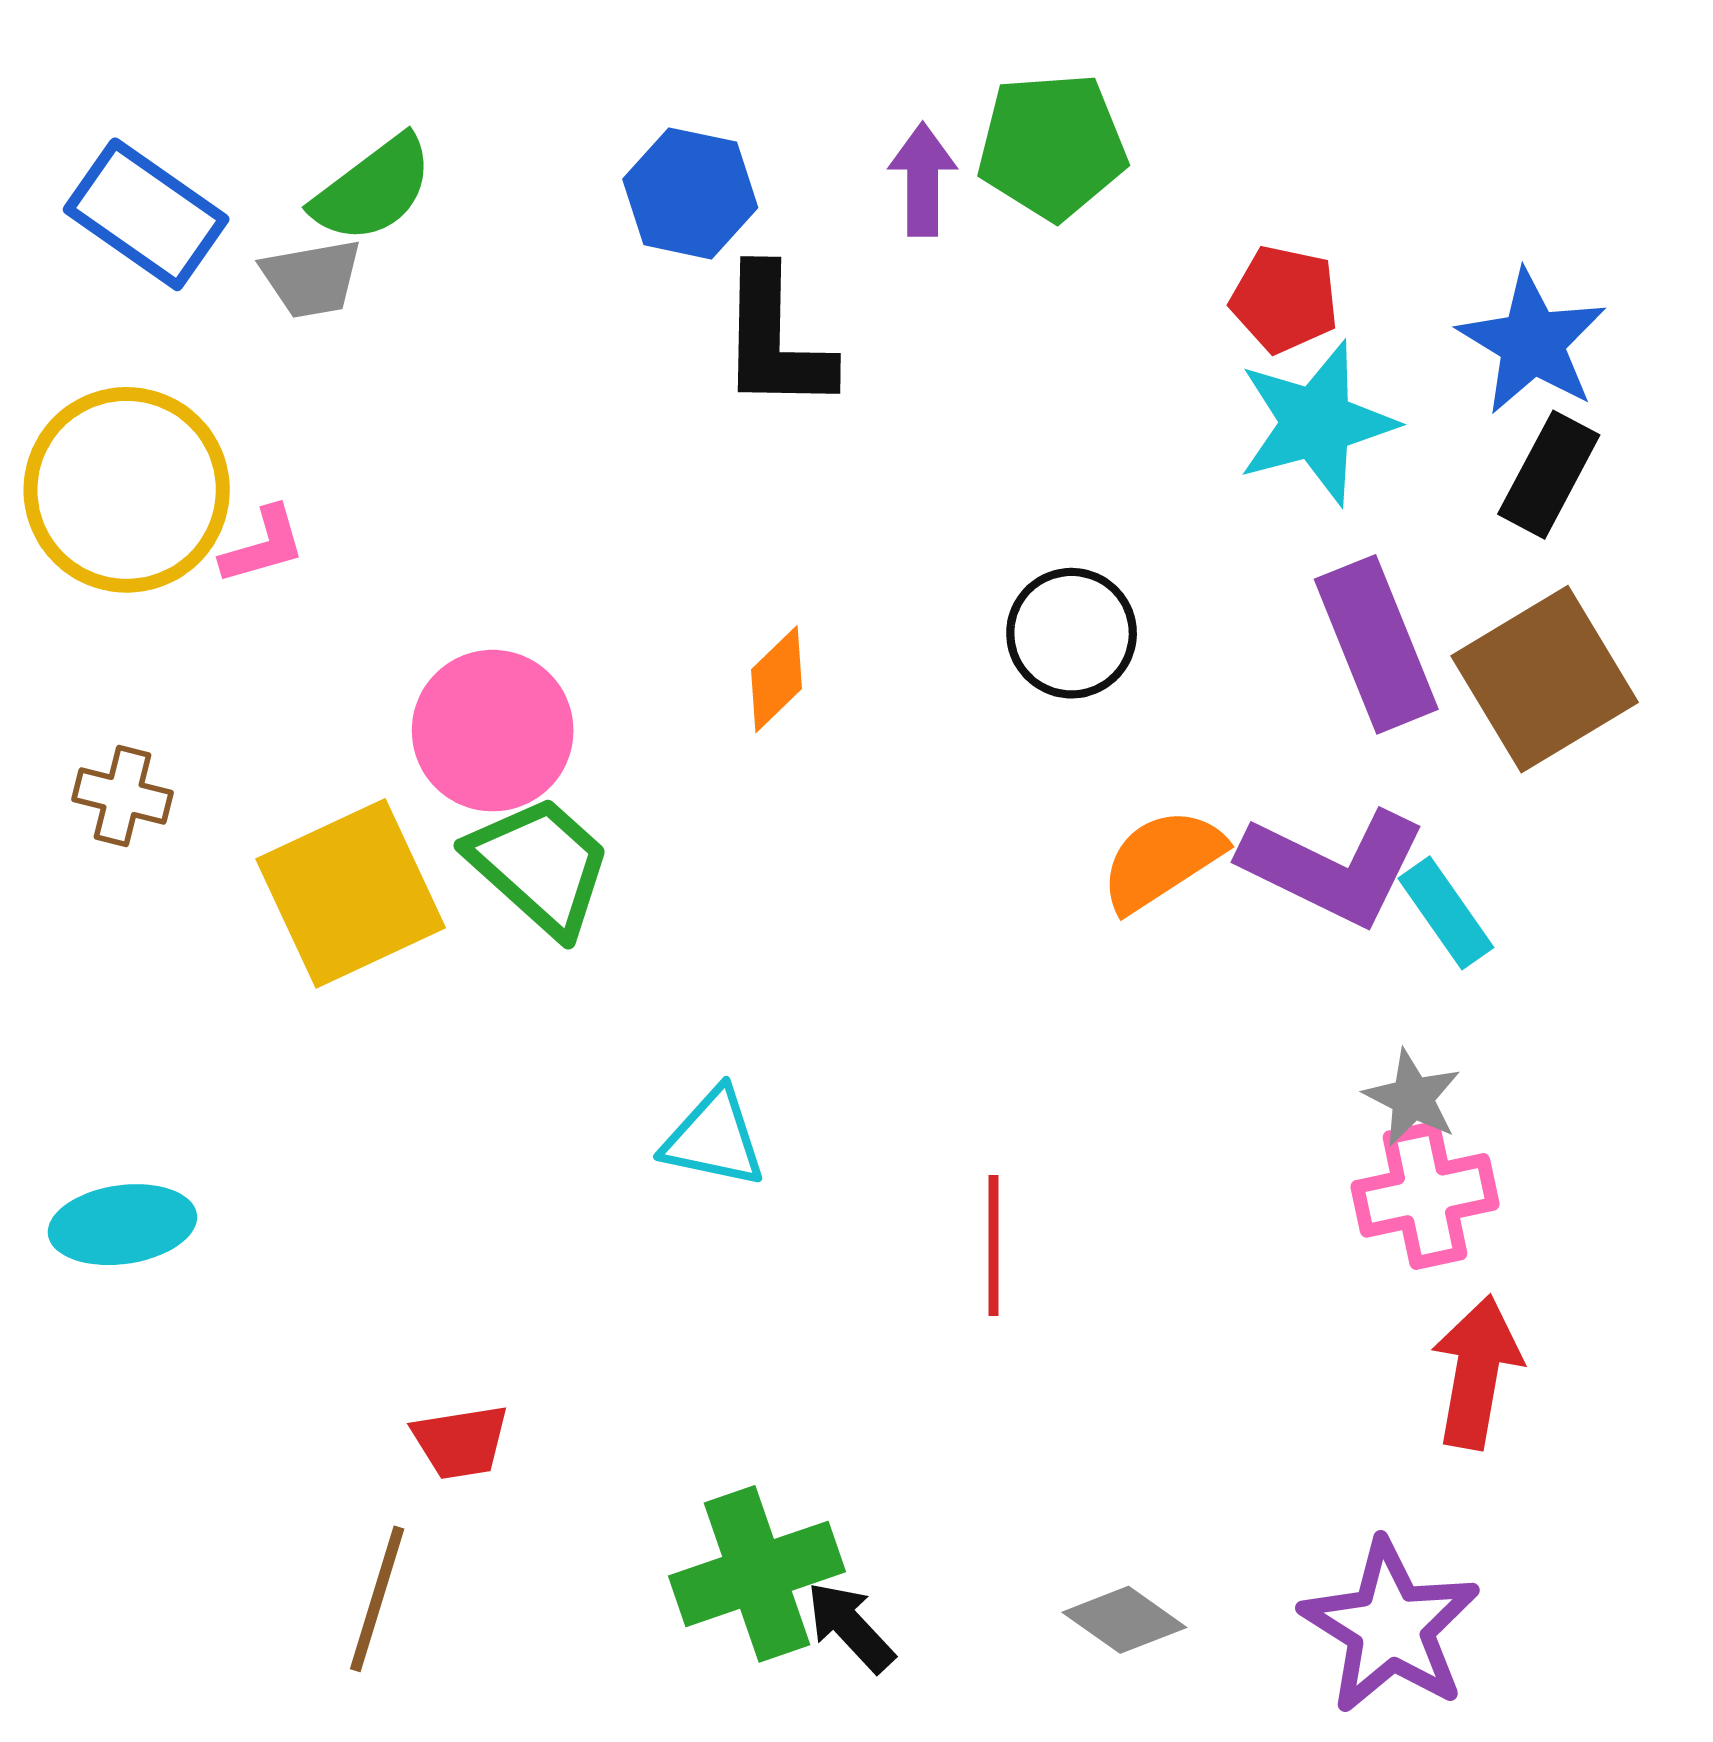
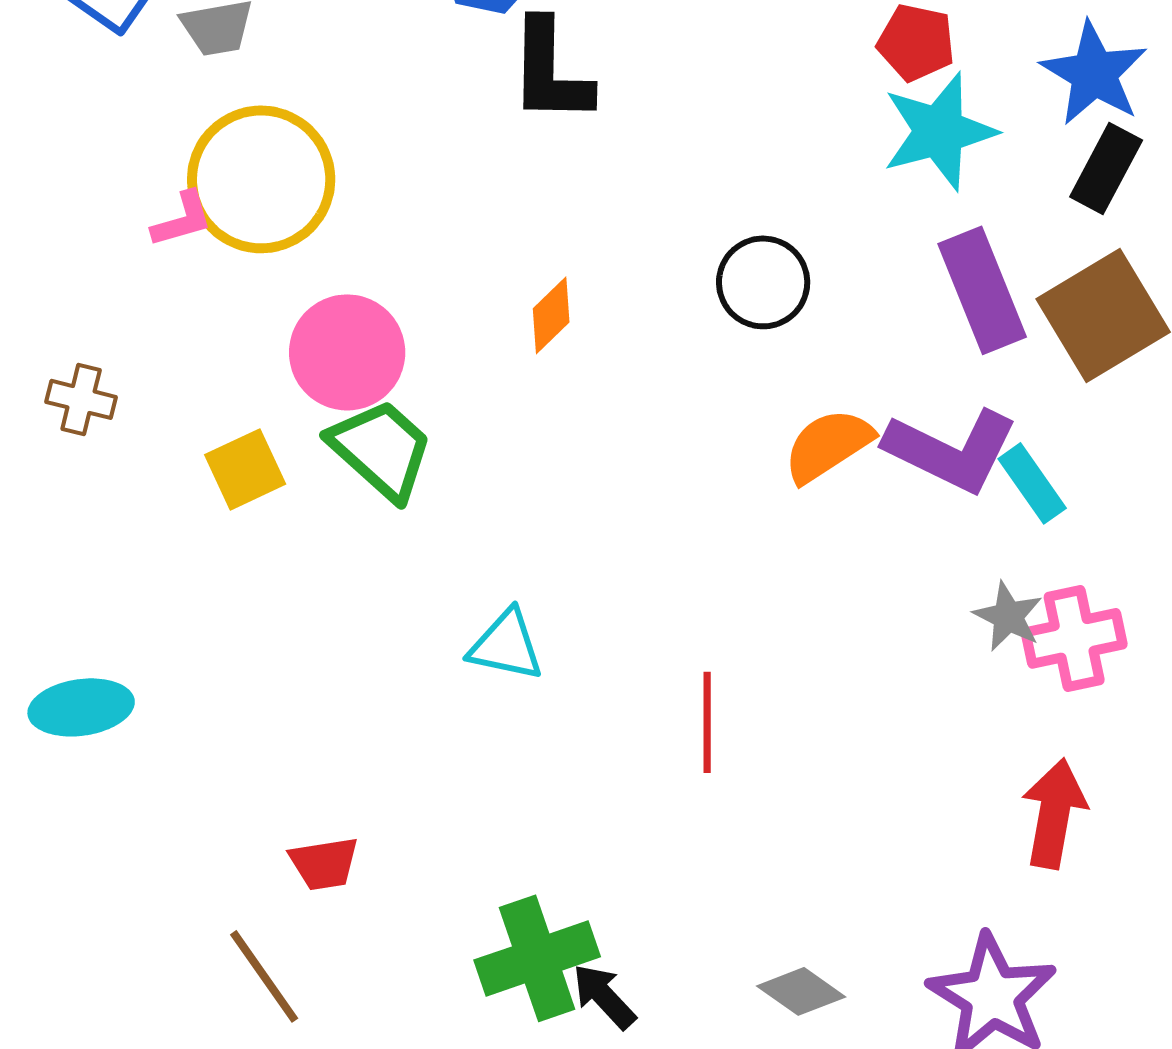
yellow circle: (127, 490) -> (261, 179), moved
yellow square: (351, 893) -> (245, 469), size x0.6
pink cross: (1425, 1195) -> (1074, 638), moved
brown line: (377, 1599) -> (264, 976), turned -52

